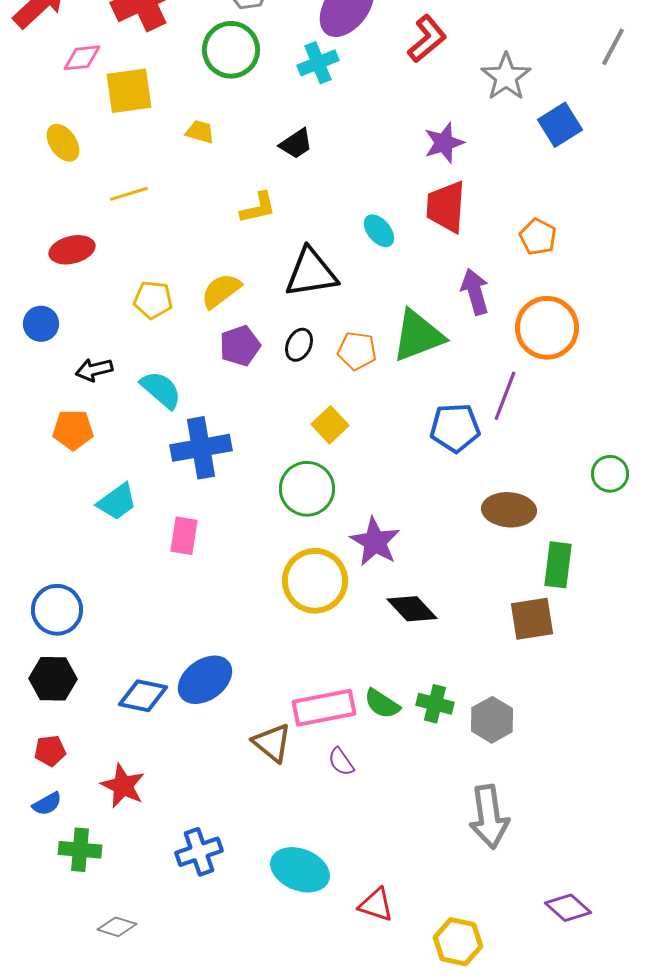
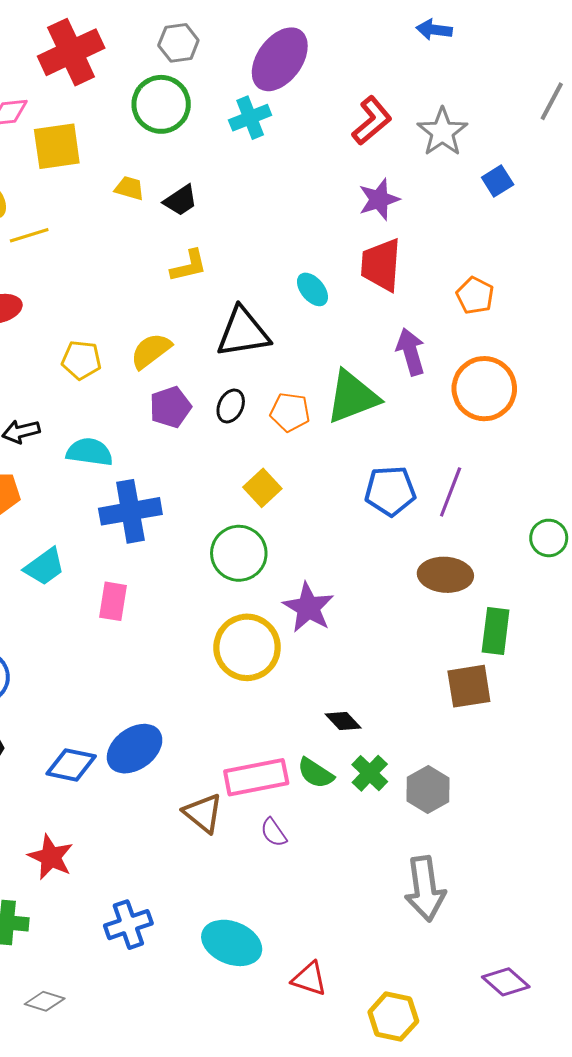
red L-shape: (427, 39) -> (372, 121), moved
blue square: (560, 125) -> (498, 181), size x0.7
black trapezoid: (296, 144) -> (181, 200), moved
yellow line: (129, 194) -> (29, 235), moved
cyan semicircle: (161, 390) -> (90, 452), turned -33
purple line: (505, 396) -> (451, 492), moved
black diamond: (412, 609) -> (343, 721), moved, size x0.7
green cross: (435, 704) -> (370, 773), turned 30

